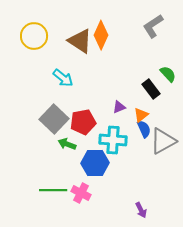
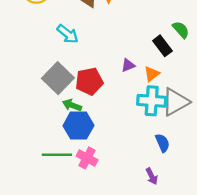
blue semicircle: (144, 129) -> (162, 143), moved
cyan cross: (113, 140) -> (152, 101), moved
blue hexagon: (95, 163) -> (78, 126), moved

